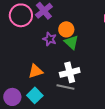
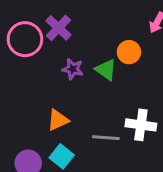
orange circle: (66, 29) -> (129, 52), moved
white cross: (70, 72) -> (141, 125), moved, turned 30

